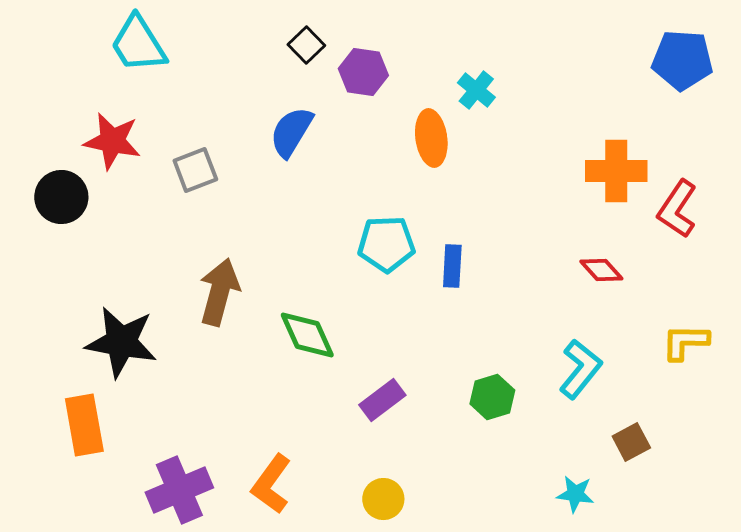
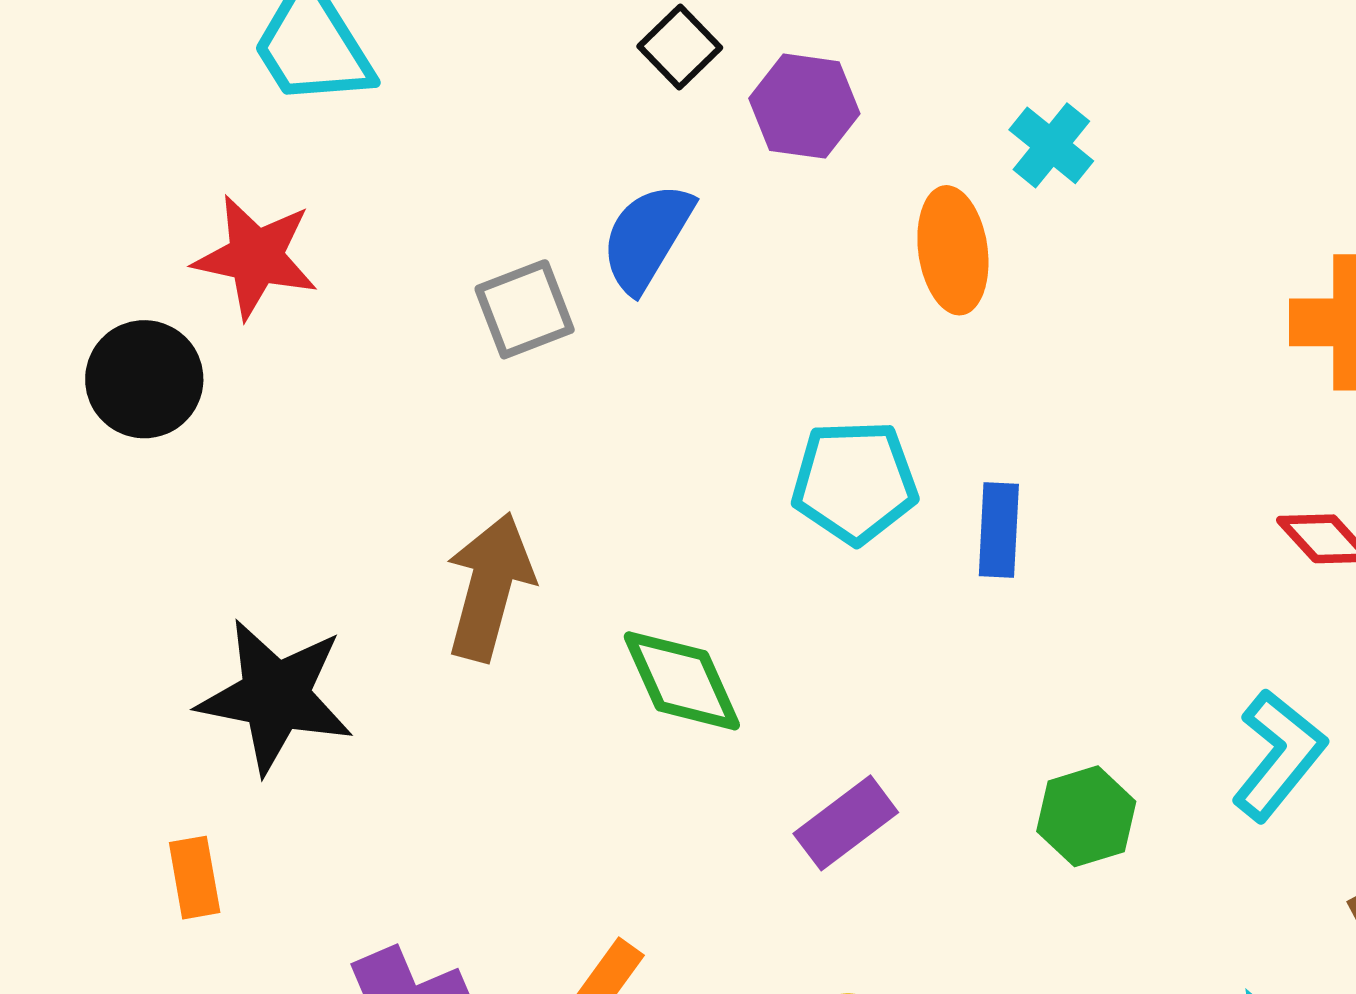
gray square: (195, 170) -> (525, 309), moved
orange rectangle: (84, 425) -> (195, 878), size x0.6

